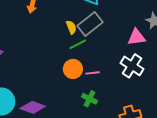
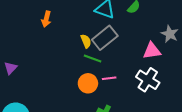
green line: (78, 44) -> (93, 58), turned 48
pink line: (93, 73) -> (109, 78), moved

